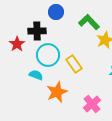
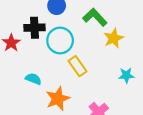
cyan circle: (48, 55) -> (60, 41), moved

